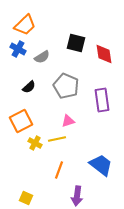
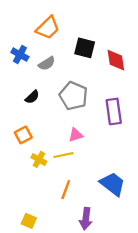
orange trapezoid: (25, 25) -> (48, 28), moved
orange square: (21, 121) -> (23, 135), size x0.7

